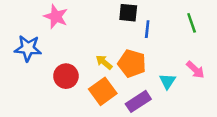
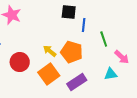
green line: (192, 23) -> (104, 39), moved
cyan triangle: (167, 81) -> (111, 74), moved, turned 48

